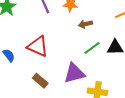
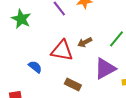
brown arrow: (85, 24) -> (85, 42), moved

